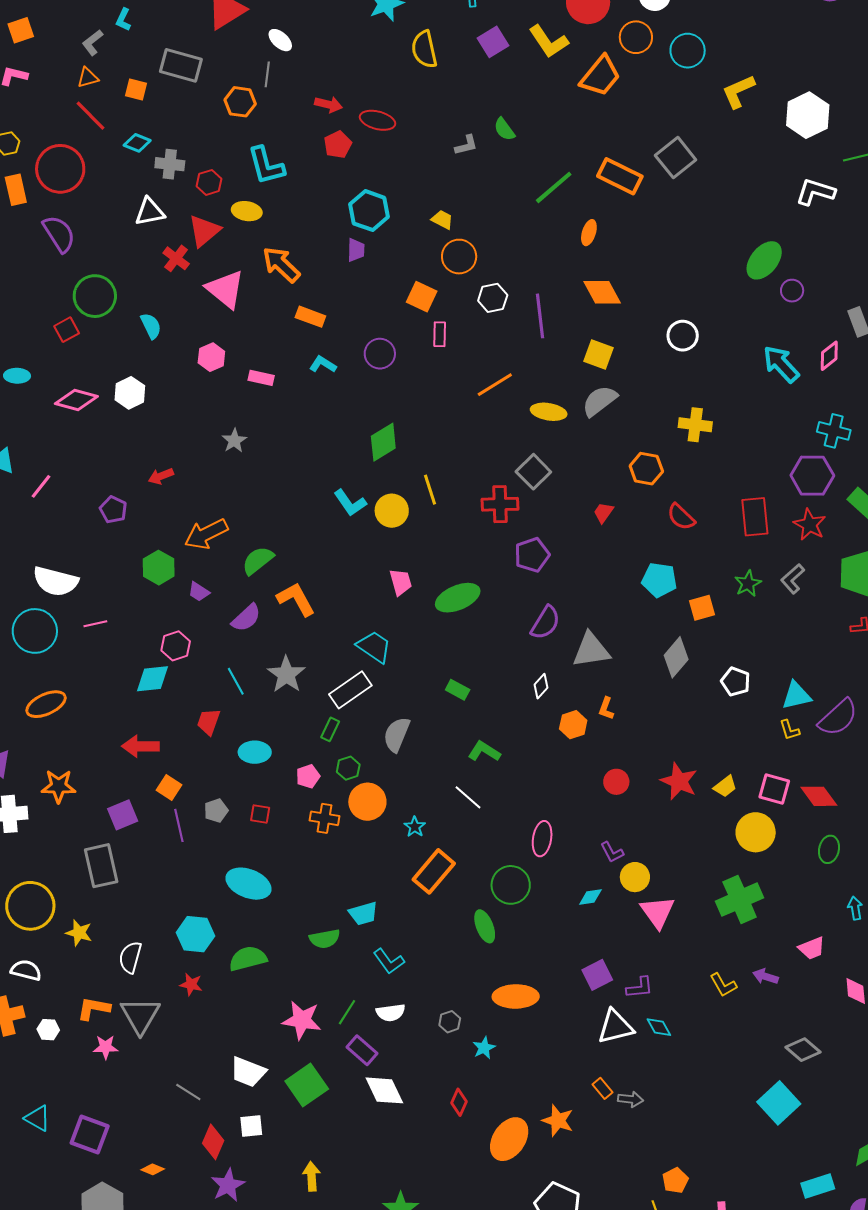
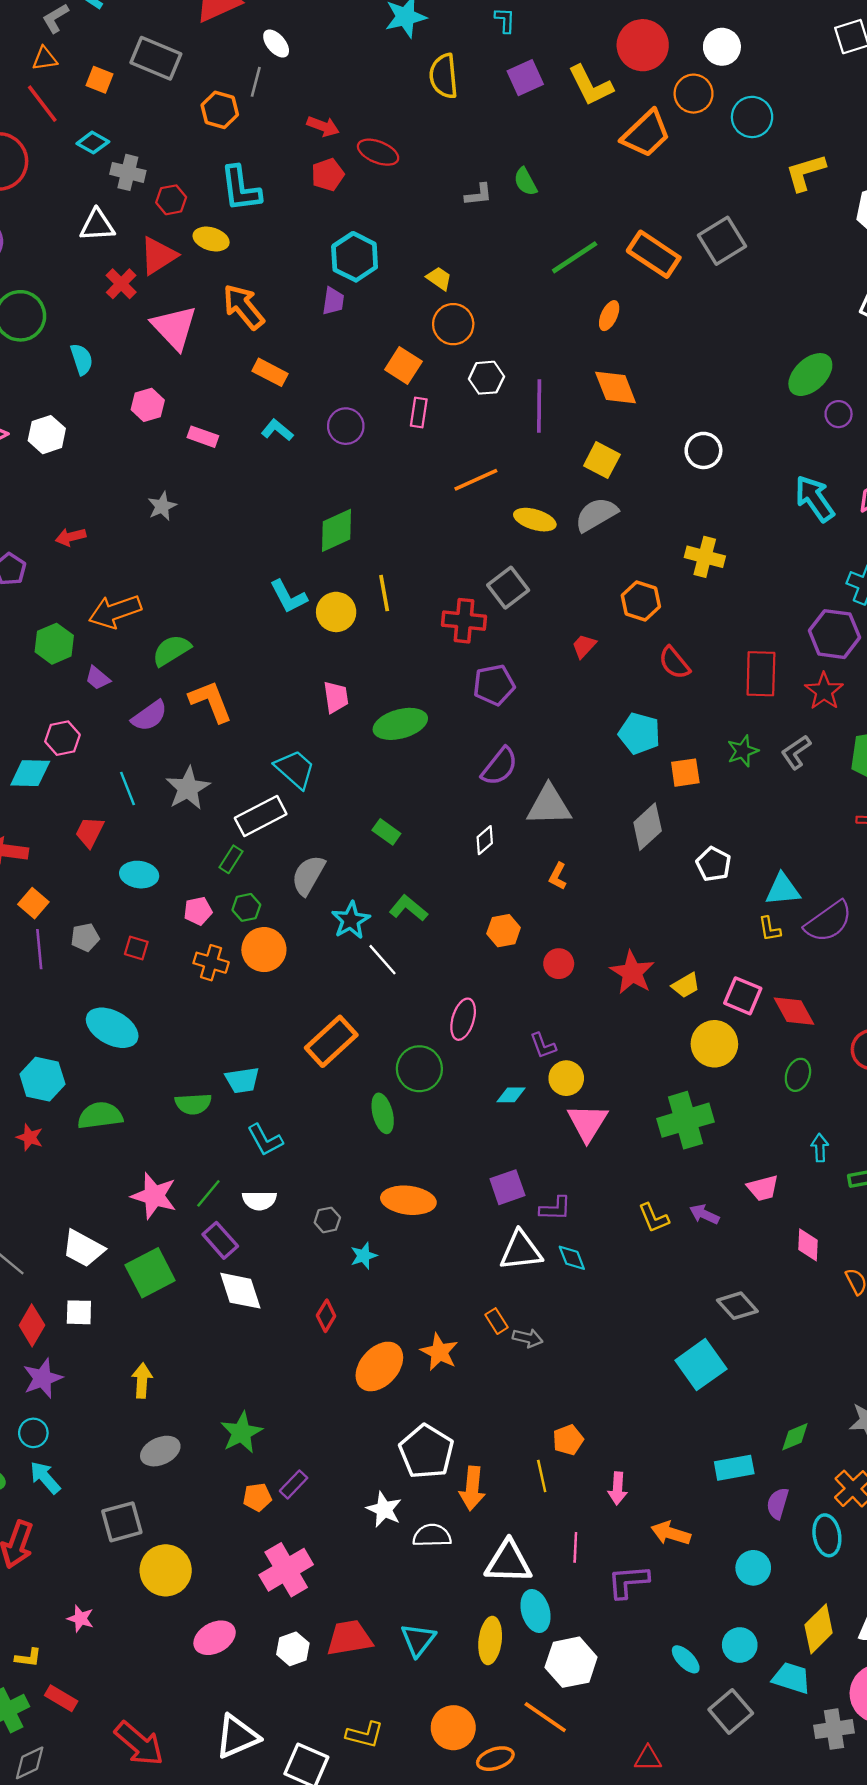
orange hexagon: (573, 725) -> (504, 931), moved
cyan star: (415, 827) -> (351, 920), moved, size x1.5

